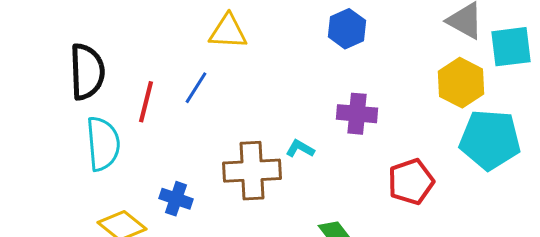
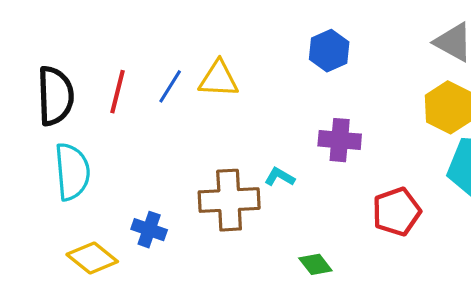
yellow triangle: (228, 32) -> (219, 79), moved
blue line: (196, 88) -> (170, 86), moved
red line: (146, 102) -> (117, 92), moved

